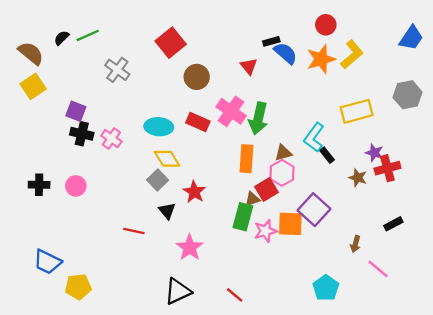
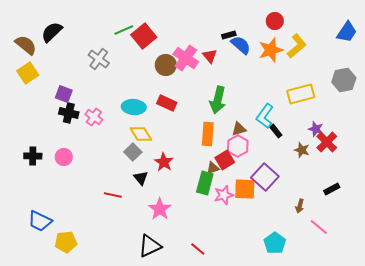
green line: (88, 35) -> (124, 30), moved
black semicircle: (62, 38) -> (52, 32), size x1.6
pink cross: (231, 111) -> (186, 58), moved
red cross: (387, 168) -> (327, 142), turned -30

